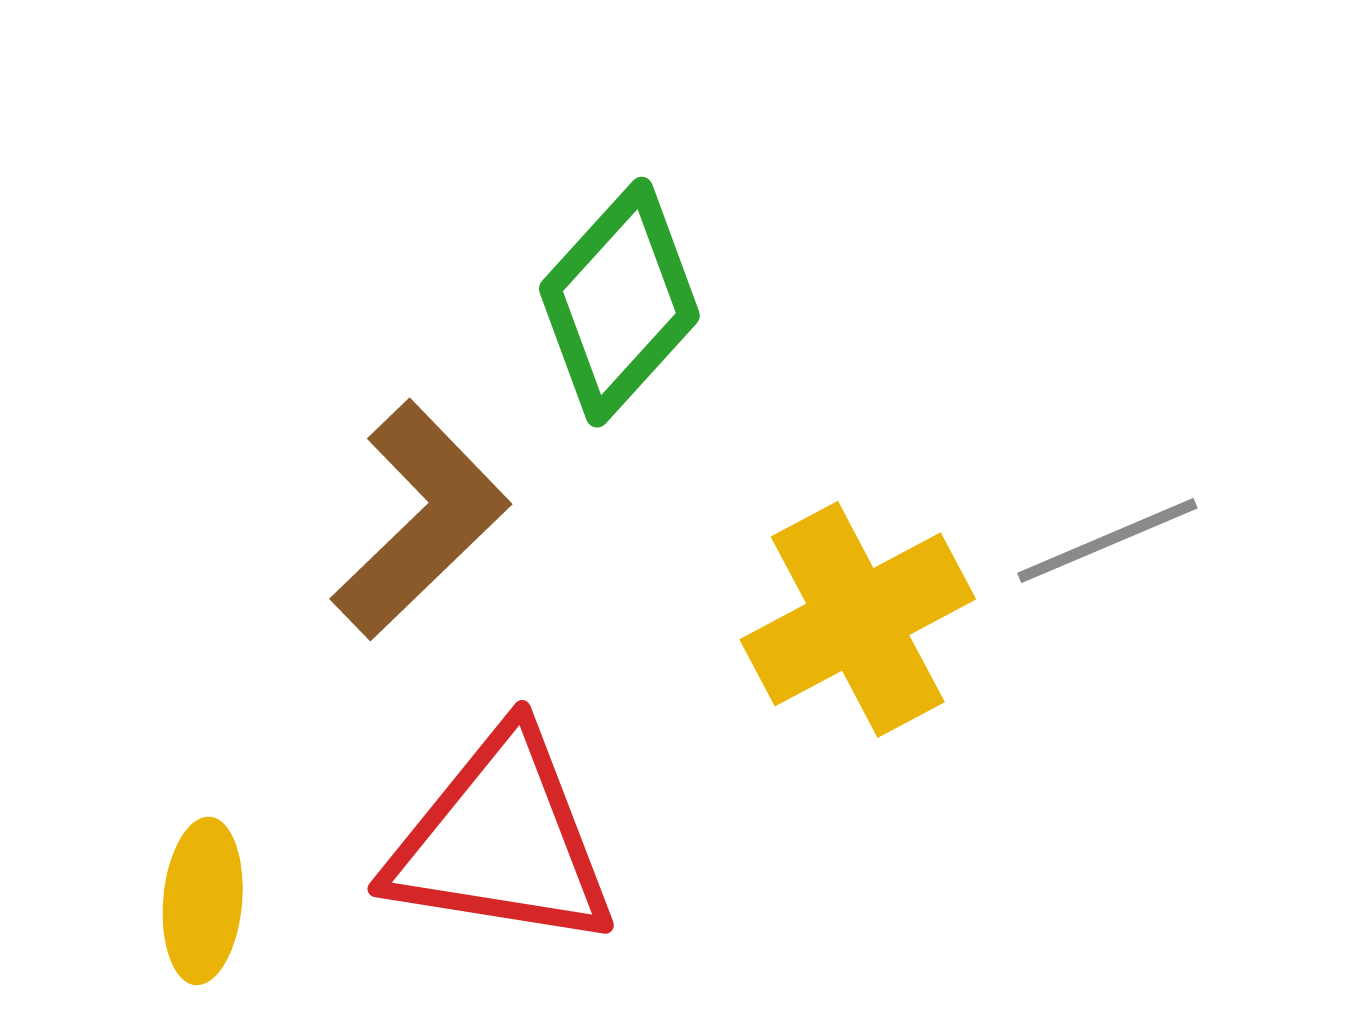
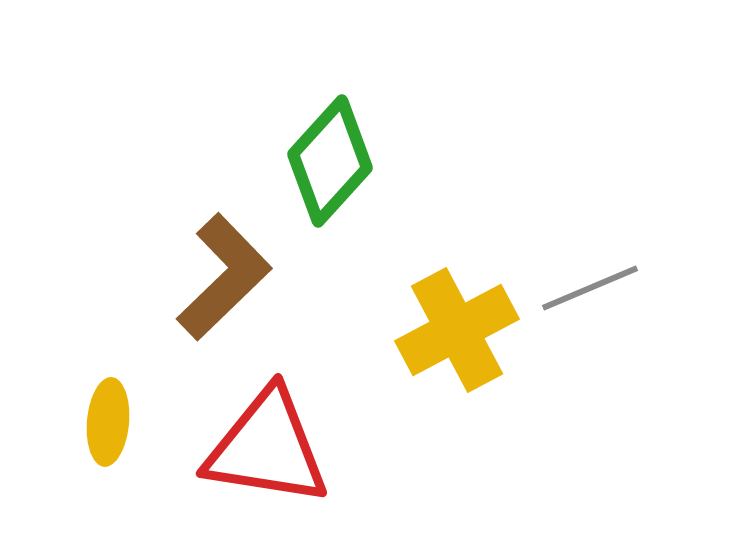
yellow ellipse: (203, 901) -> (108, 422), moved

